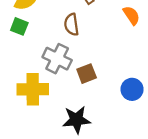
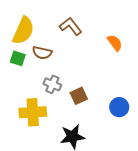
brown semicircle: (72, 25) -> (42, 53), moved, turned -66
gray cross: (57, 59) -> (52, 84), size x0.7

